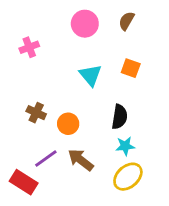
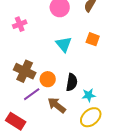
brown cross: (36, 113) -> (25, 71), size x1.5
black semicircle: (120, 117) -> (72, 82), moved
purple line: (46, 159) -> (32, 94), moved

